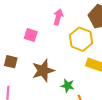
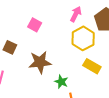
pink arrow: (58, 17) -> (76, 14), moved

